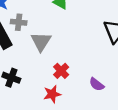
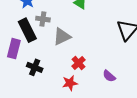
gray triangle: (41, 41) -> (62, 37), turned 30

